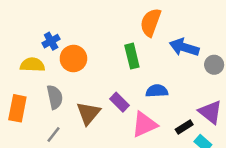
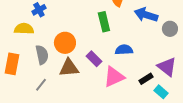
orange circle: (73, 59) -> (65, 43), moved
brown triangle: (88, 113) -> (69, 68), turned 45

